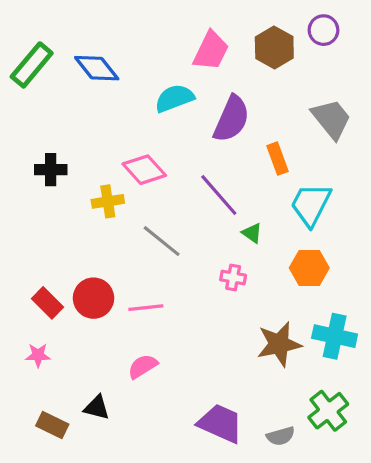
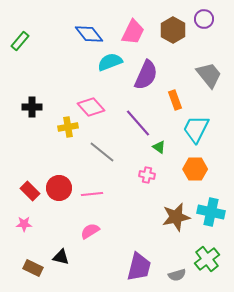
green rectangle: (32, 65) -> (20, 41), size x0.7
blue diamond: (97, 68) -> (89, 34), moved
purple trapezoid: (220, 423) -> (139, 267), turned 80

